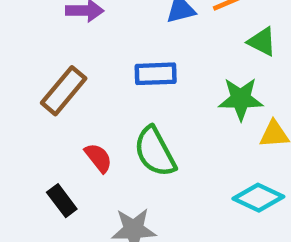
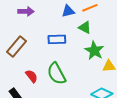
green triangle: (262, 42) -> (85, 27), moved
green star: (241, 99) -> (94, 51), turned 30

